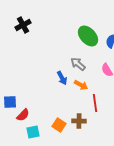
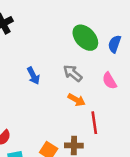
blue arrow: (62, 78) -> (33, 76), moved

